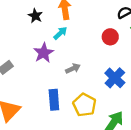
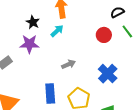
black star: (35, 16) -> (33, 22), moved
purple star: (44, 53) -> (29, 44), moved, turned 30

